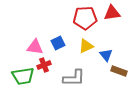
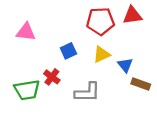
pink triangle: (35, 47) -> (26, 32), moved
red cross: (44, 65) -> (52, 77), turned -32

